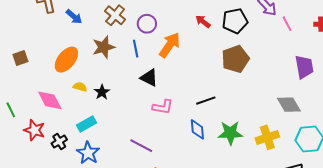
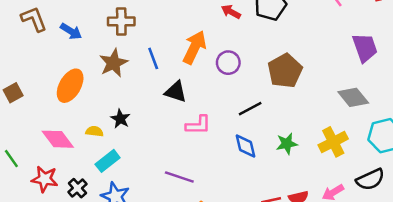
brown cross: (115, 15) -> (121, 21), turned -30
purple circle: (147, 24) -> (228, 63), moved
brown pentagon: (235, 59) -> (285, 71), moved
yellow semicircle: (80, 87) -> (94, 131), moved
green star: (230, 133) -> (287, 144), size x0.7

